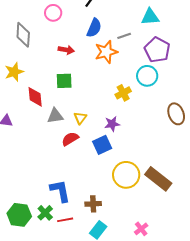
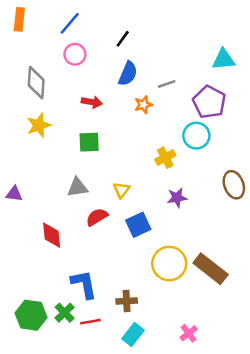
cyan triangle: (150, 17) -> (223, 59), moved
orange star: (106, 52) -> (143, 105), size x0.6
yellow star: (14, 72) -> (39, 125), moved
red diamond: (35, 97) -> (52, 235), moved
yellow triangle: (80, 118) -> (121, 190), moved
purple star: (112, 124) -> (177, 198), moved

